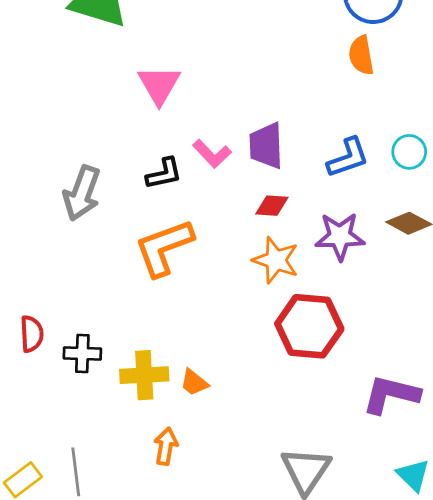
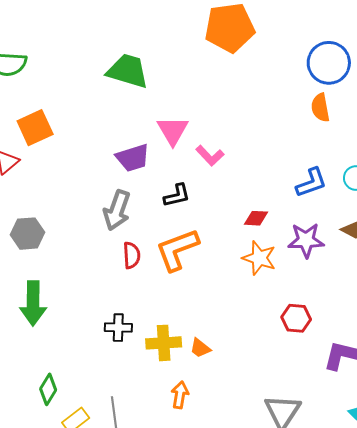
purple trapezoid: (266, 146) -> (133, 158), moved, turned -105
pink L-shape: (212, 154) -> (210, 156), moved
red hexagon: (309, 326) -> (296, 318), moved, size x0.6
red semicircle: (32, 334) -> (132, 255), moved

